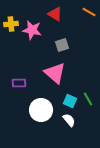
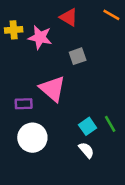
pink triangle: (55, 73) -> (52, 89), moved
cyan square: (70, 101) -> (88, 126), turned 32
white circle: (41, 110) -> (32, 138), moved

